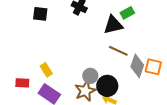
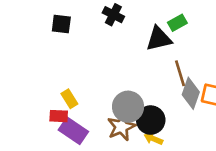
brown line: (118, 51) -> (180, 73), moved, turned 48
gray circle: (90, 76) -> (128, 107), size x1.5
red rectangle: (22, 83) -> (59, 116), moved

